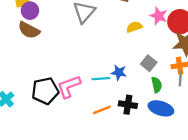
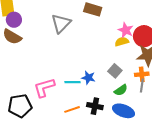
yellow semicircle: (134, 27) -> (122, 42), moved
green semicircle: (157, 85) -> (121, 90), turned 64
black pentagon: (45, 91) -> (20, 106), moved

